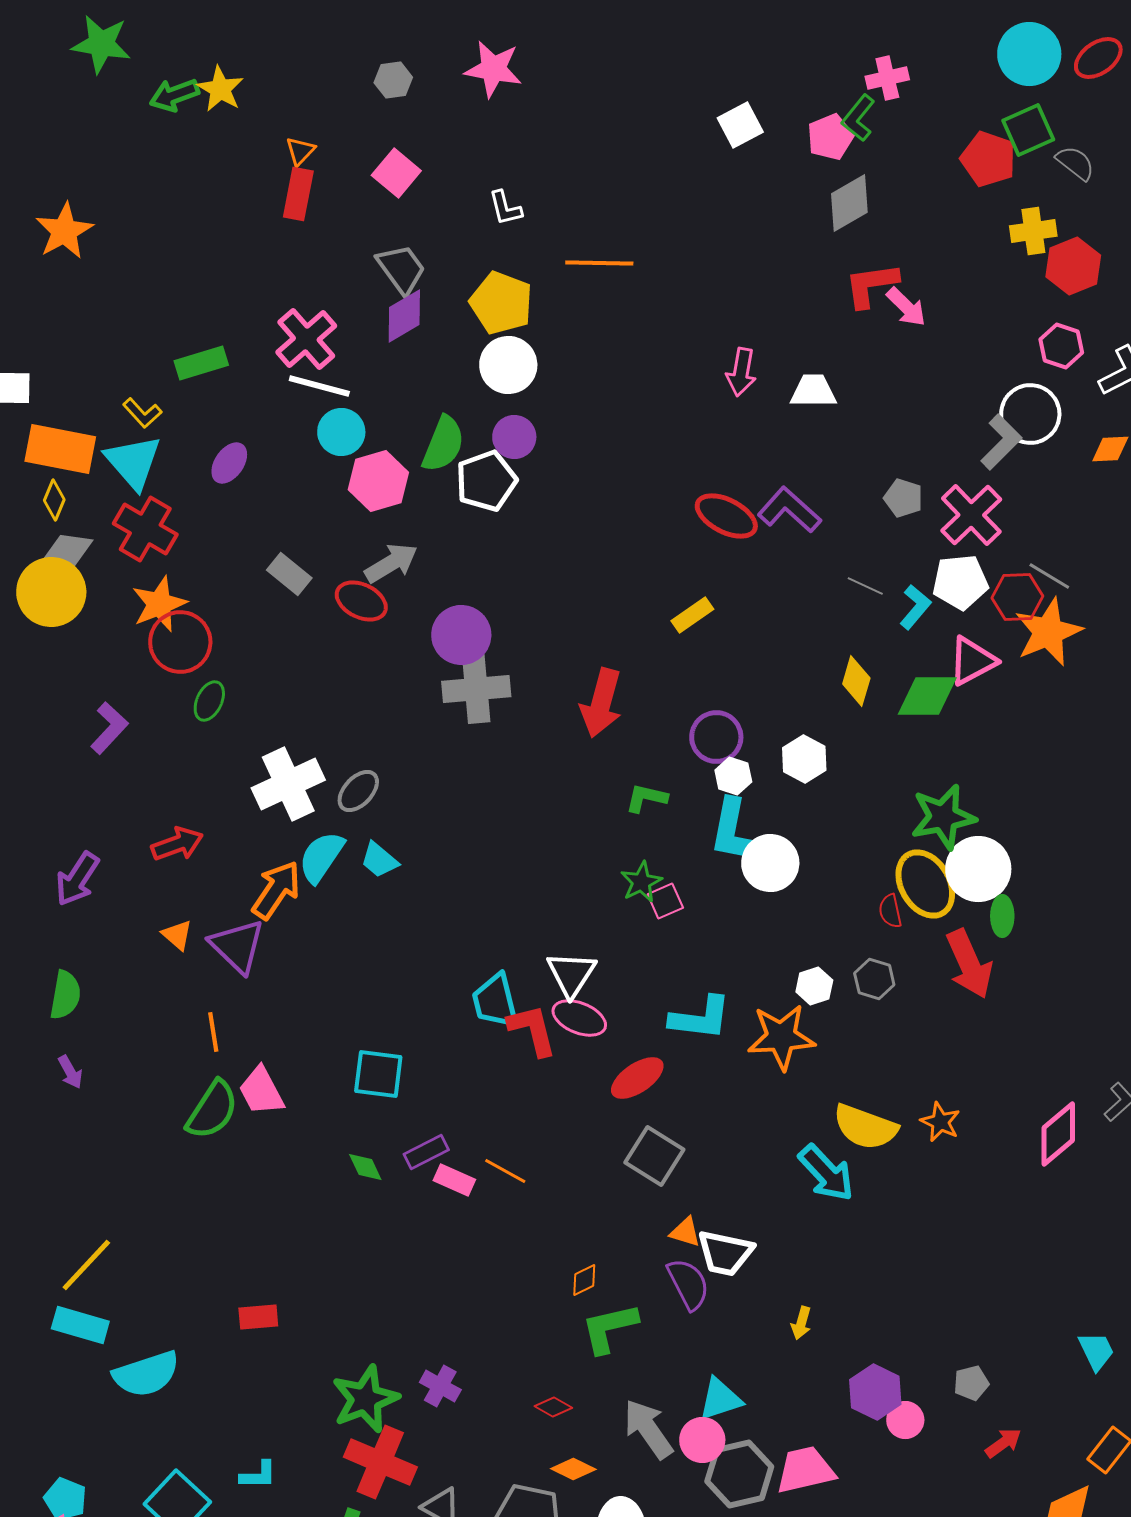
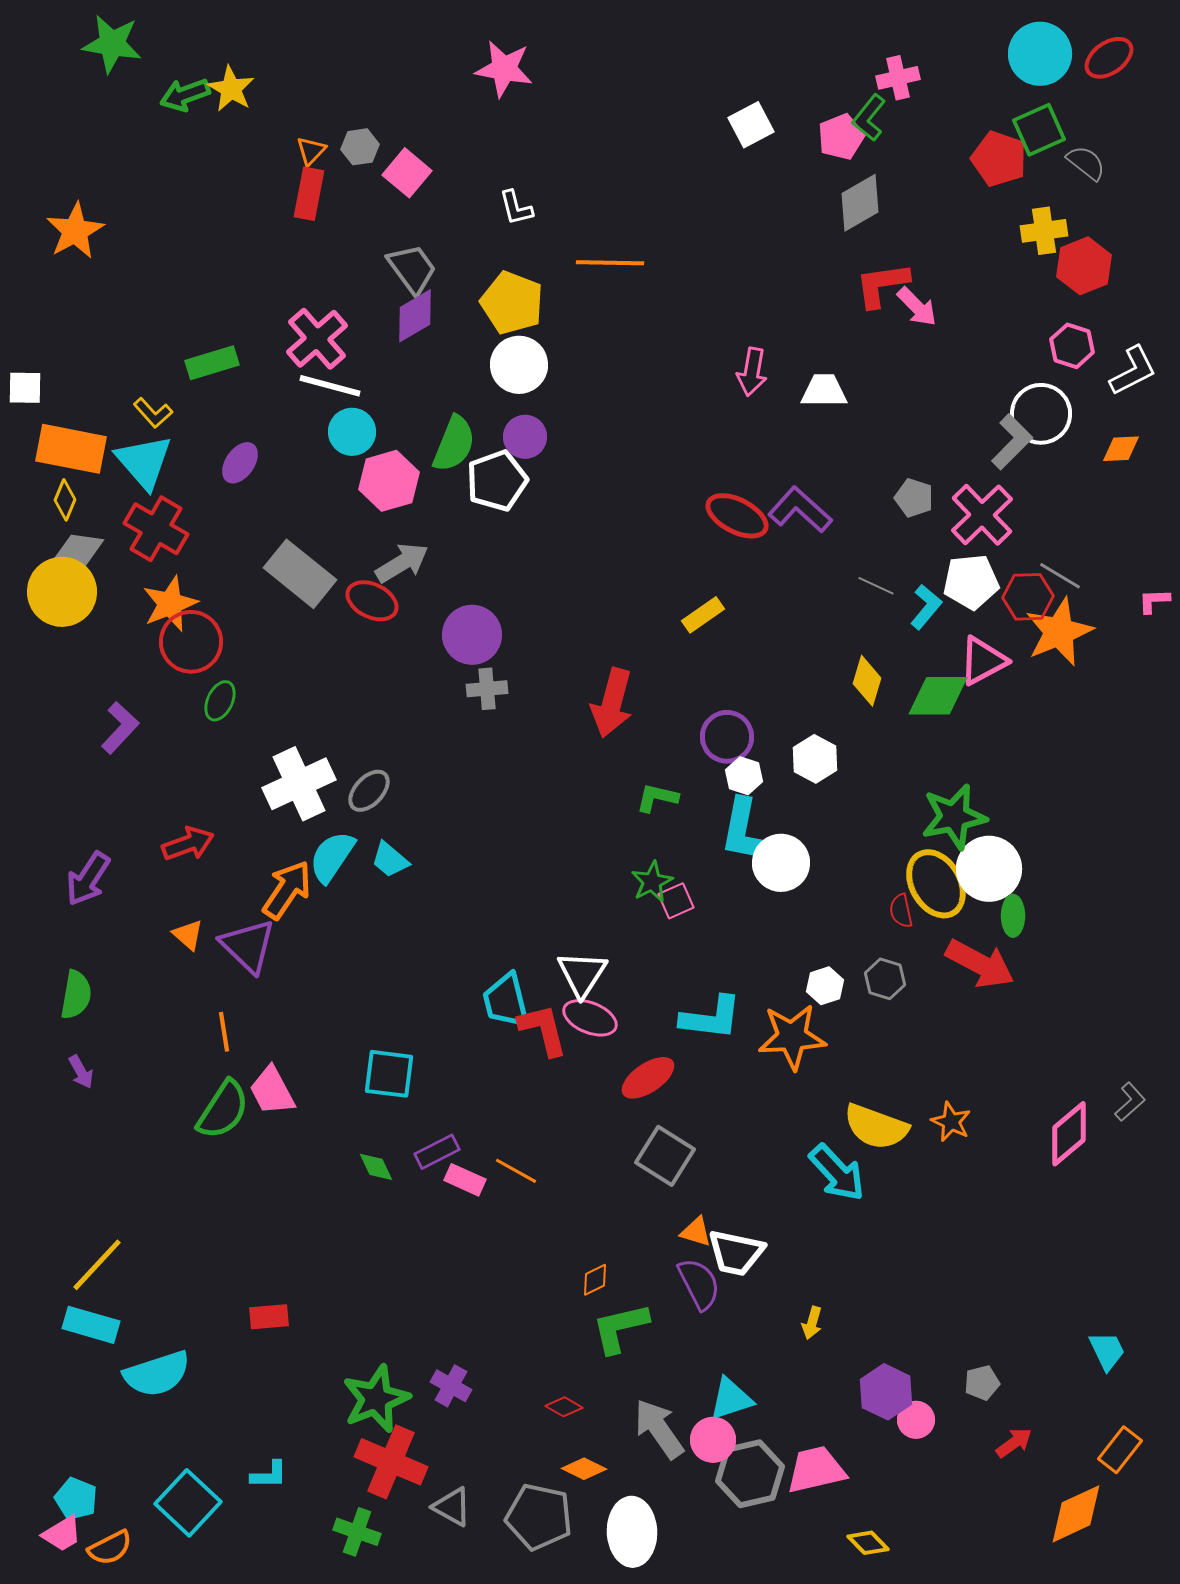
gray hexagon: (393, 80) -> (360, 147), moved
gray rectangle: (289, 574) -> (300, 574), size x1.6
gray cross: (476, 689) -> (487, 689), size x0.6
red arrow: (969, 964) -> (980, 964), turned -38

